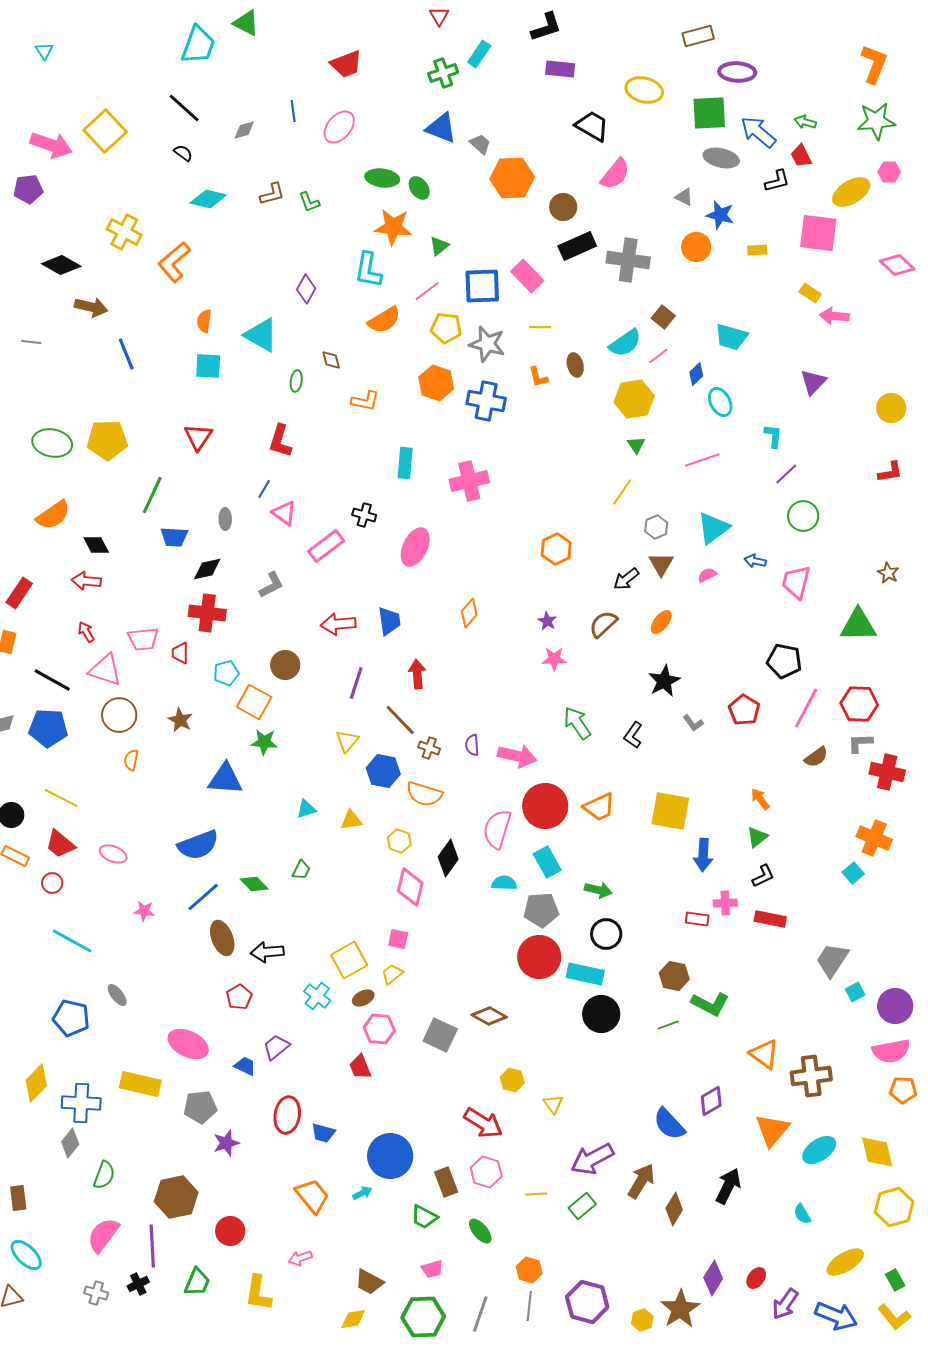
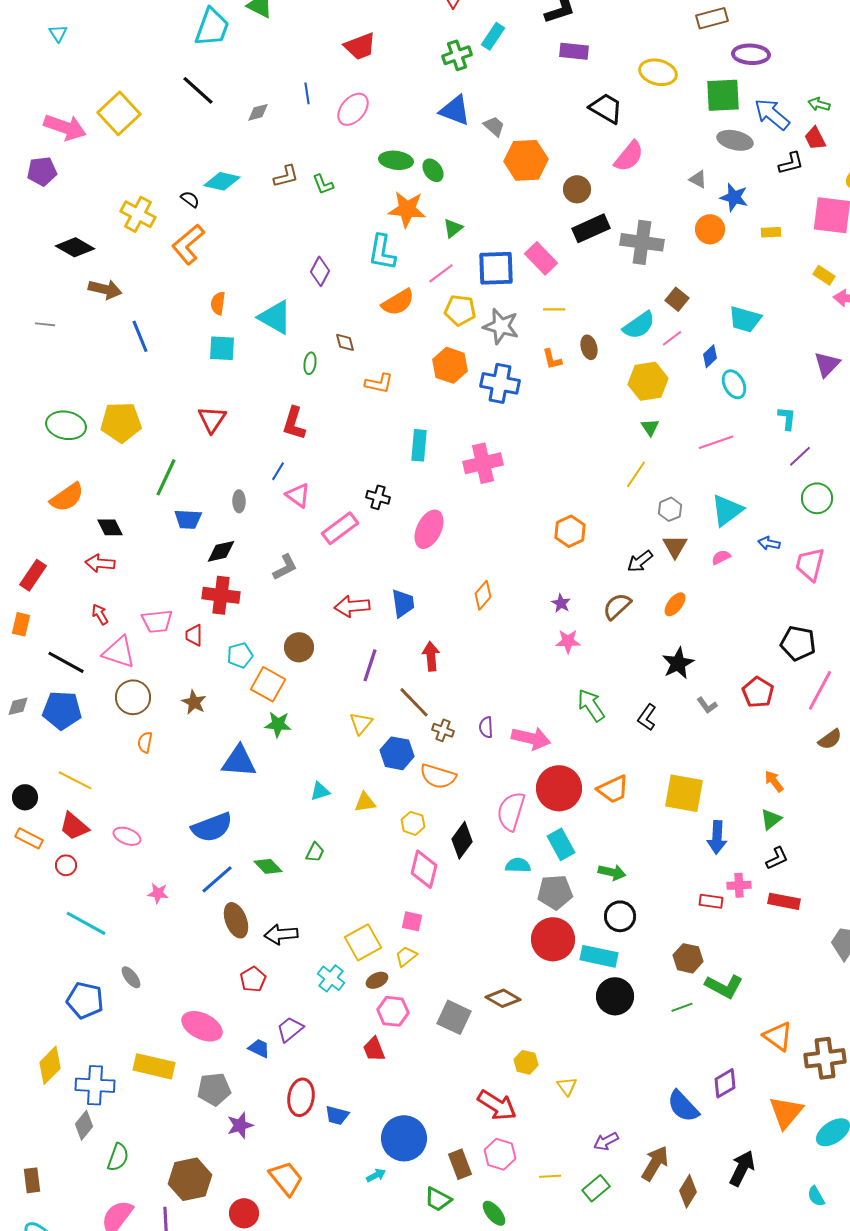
black semicircle: (183, 153) -> (190, 199), moved
purple arrow: (592, 1159) -> (606, 1141), size x0.6
orange trapezoid: (312, 1196) -> (286, 1178), moved

